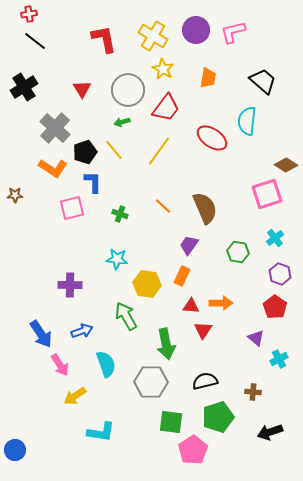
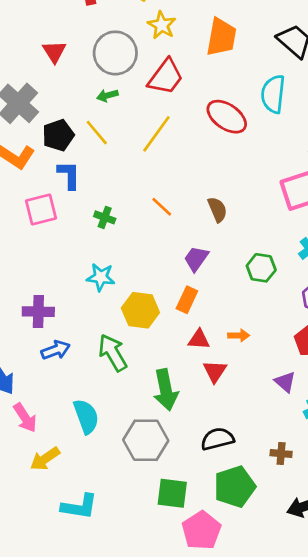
orange trapezoid: (208, 78) -> (221, 37), size x1.4
brown semicircle: (205, 208) -> (217, 209), size x0.6
orange arrow: (221, 303) -> (239, 335), size x0.7
blue arrow: (82, 331) -> (56, 350), moved

